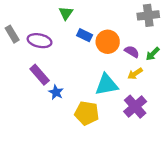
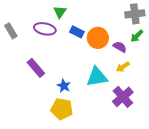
purple ellipse: (40, 41) -> (45, 29), moved
green arrow: (153, 54) -> (137, 36), moved
blue star: (56, 92) -> (64, 86), moved
yellow pentagon: (87, 113) -> (62, 109), moved

